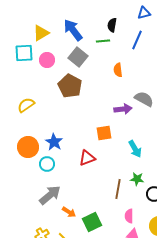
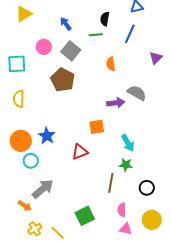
blue arrow: (73, 30) -> (66, 24), size x0.6
yellow triangle: (41, 33) -> (24, 14), moved
cyan square: (24, 53) -> (17, 64), moved
pink circle: (47, 60) -> (44, 47), moved
yellow semicircle: (26, 105) -> (19, 99), turned -54
cyan circle: (47, 164) -> (31, 161), moved
green star: (137, 179) -> (126, 165), moved
orange arrow: (69, 212) -> (25, 206), moved

